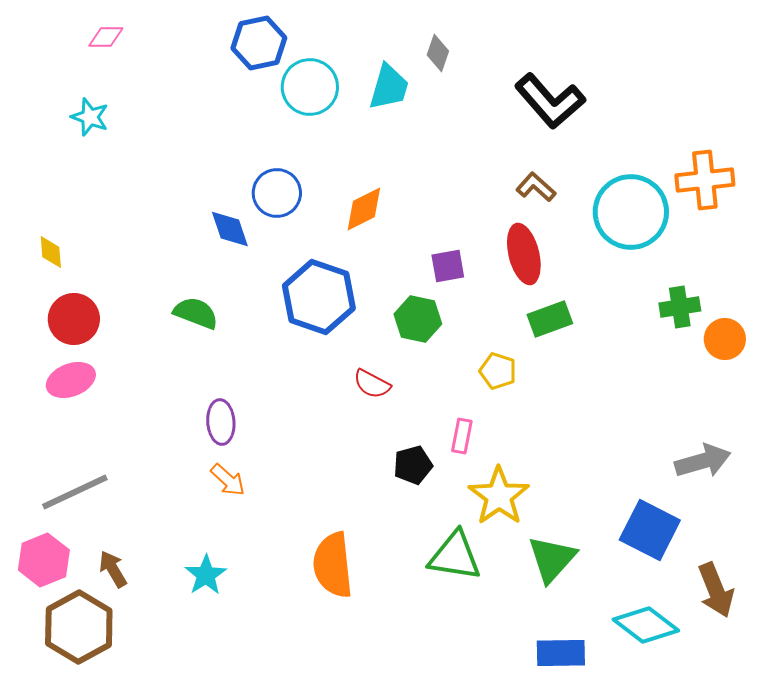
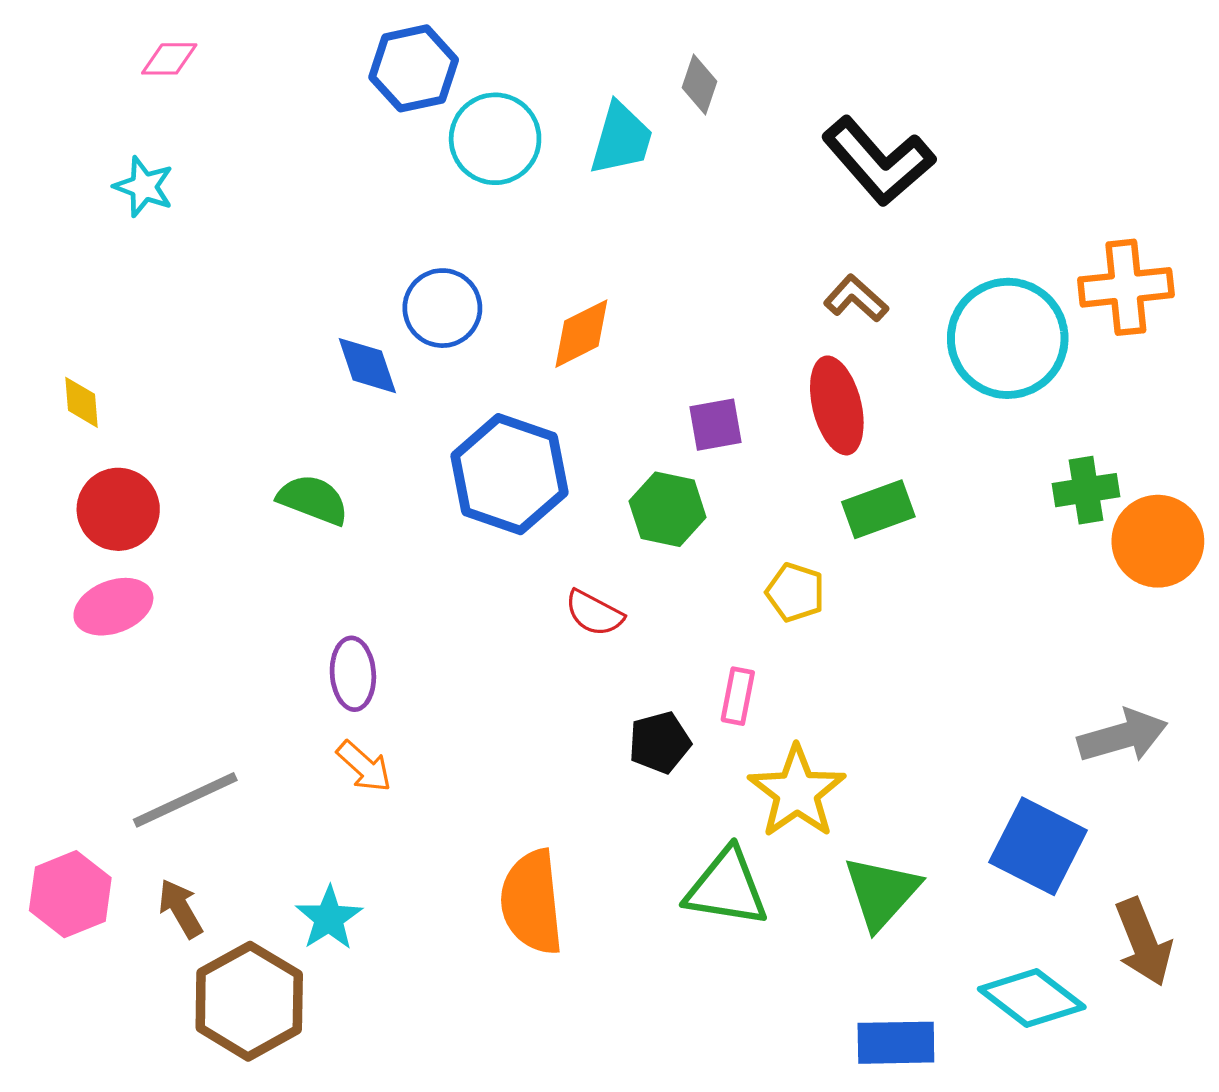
orange circle: (725, 339) -> (1158, 541), size x1.4
gray line: (75, 492) -> (185, 800), moved
brown hexagon: (79, 627) -> (249, 1001), moved

